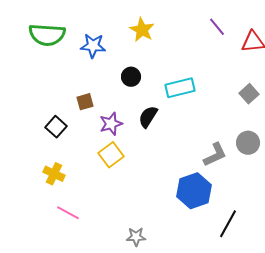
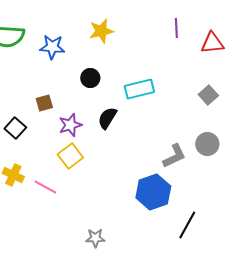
purple line: (217, 27) -> (176, 28), turned 36
yellow star: (142, 30) -> (101, 31), turned 30
pink line: (68, 213) -> (45, 187), moved

